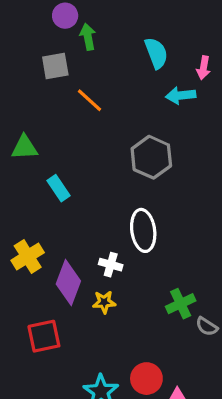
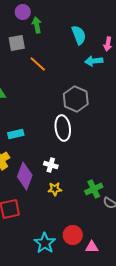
cyan rectangle: (59, 188) -> (16, 134), moved, turned -70
white ellipse: (143, 230) -> (63, 128), moved
yellow star: (104, 302) -> (55, 189), moved

